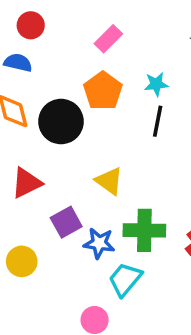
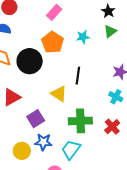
black line: (158, 121) -> (78, 76), moved
blue star: (99, 243) -> (43, 142), moved
yellow circle: (22, 261) -> (22, 151), moved

